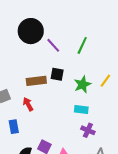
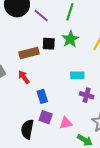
green star: (82, 84) -> (70, 39), moved
blue rectangle: (14, 127) -> (42, 96), moved

